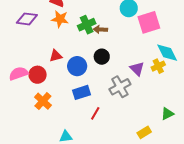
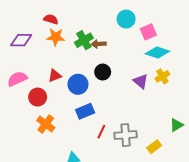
pink square: (149, 22) -> (148, 32), size x0.7
cyan diamond: (167, 53) -> (157, 53), moved, turned -40
pink semicircle: (19, 74) -> (17, 79), moved
gray cross: (120, 87) -> (126, 135), moved, turned 30

